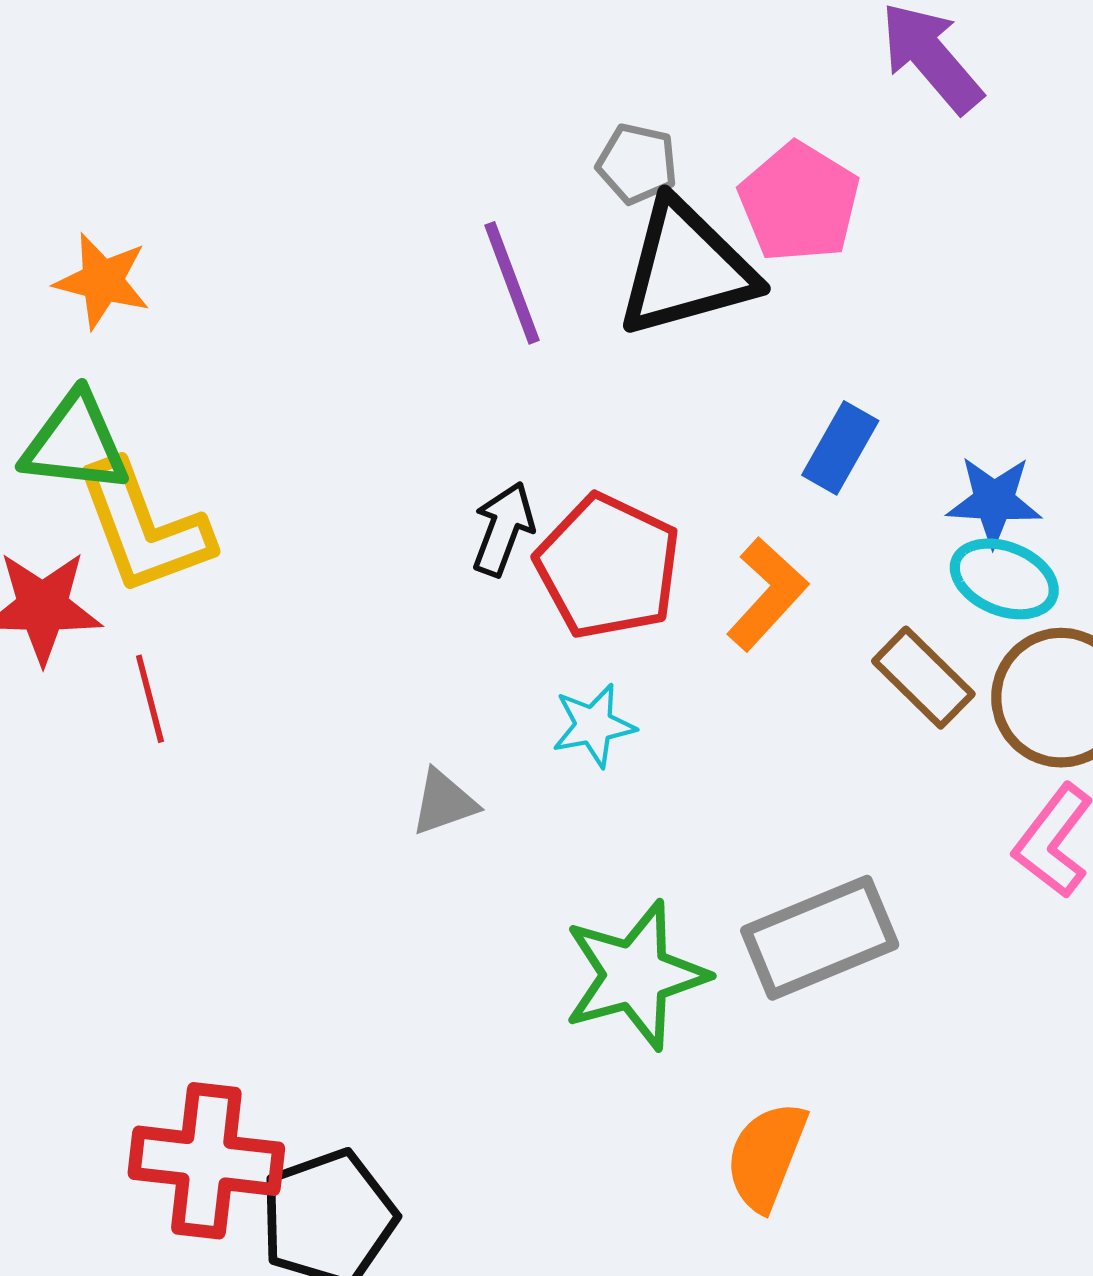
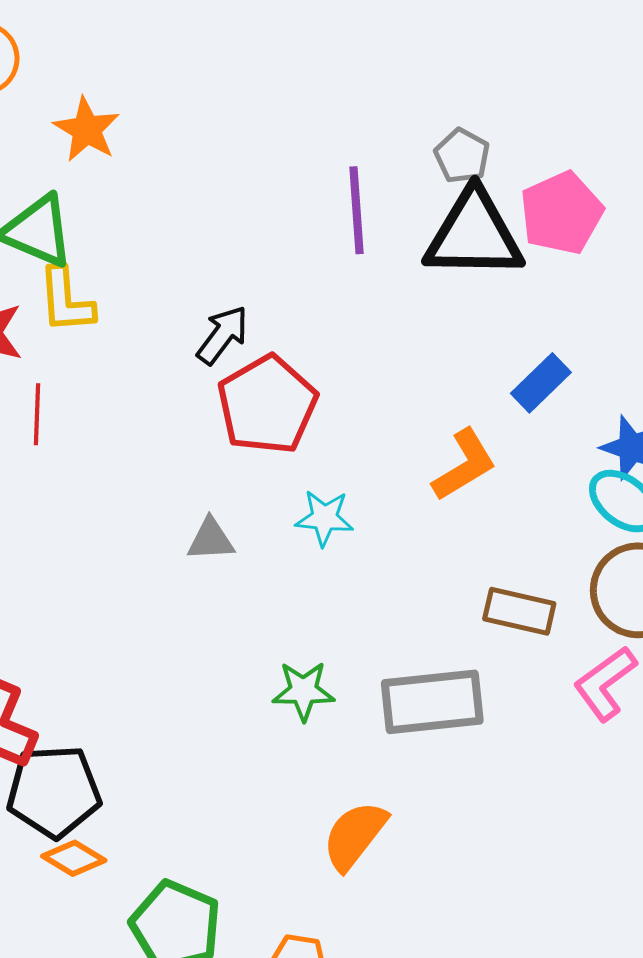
yellow L-shape: (144, 528) -> (66, 300), size x0.7
black arrow: (503, 529) -> (222, 335), moved
red pentagon: (608, 567) -> (267, 405), moved
brown rectangle: (923, 678) -> (519, 611), moved, turned -48
green star: (635, 975) -> (303, 691), size x0.6

